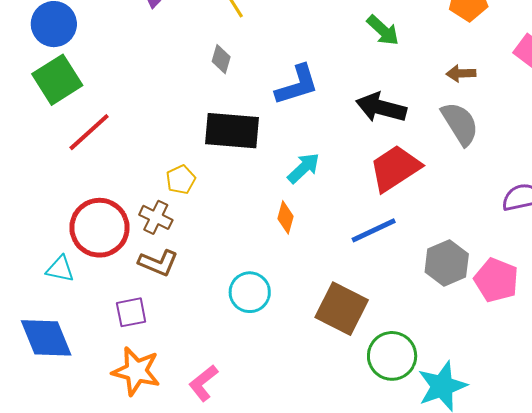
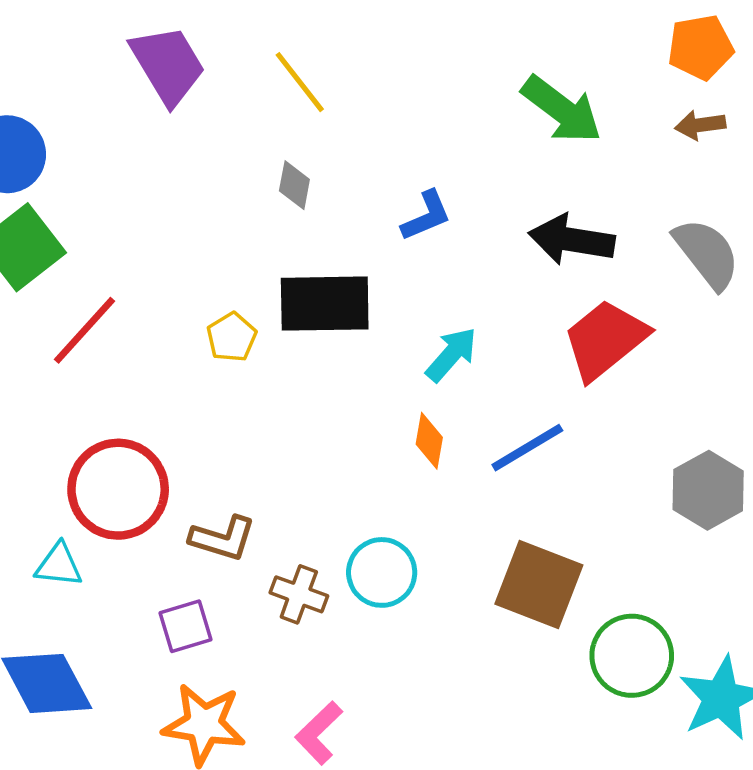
green arrow: (383, 30) -> (562, 110), size x1.4
brown arrow: (461, 73) -> (700, 125), moved
blue L-shape: (297, 85) -> (426, 216), size x0.7
yellow pentagon: (181, 180) -> (232, 337), moved
brown cross: (156, 217) -> (299, 594), moved
blue line: (374, 230) -> (527, 448), moved

